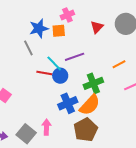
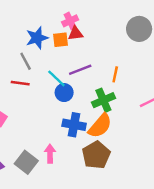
red triangle: (97, 27) -> (76, 33), moved, turned 40
orange line: (119, 64) -> (115, 74), moved, turned -48
red line: (44, 73) -> (20, 83), moved
blue cross: (68, 103) -> (74, 125), turned 36

